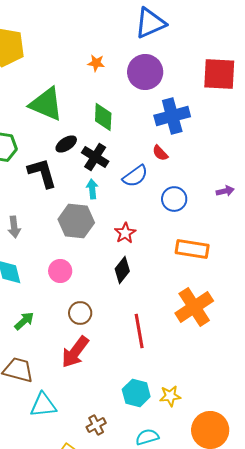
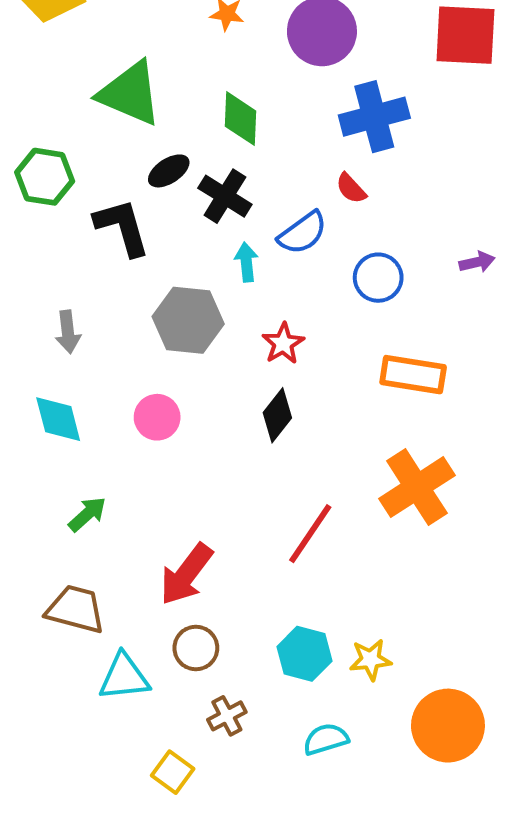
cyan arrow: (92, 189) -> (246, 262), moved
brown circle: (80, 313) -> (196, 648), moved
red line: (139, 331) -> (310, 534), turned 44

